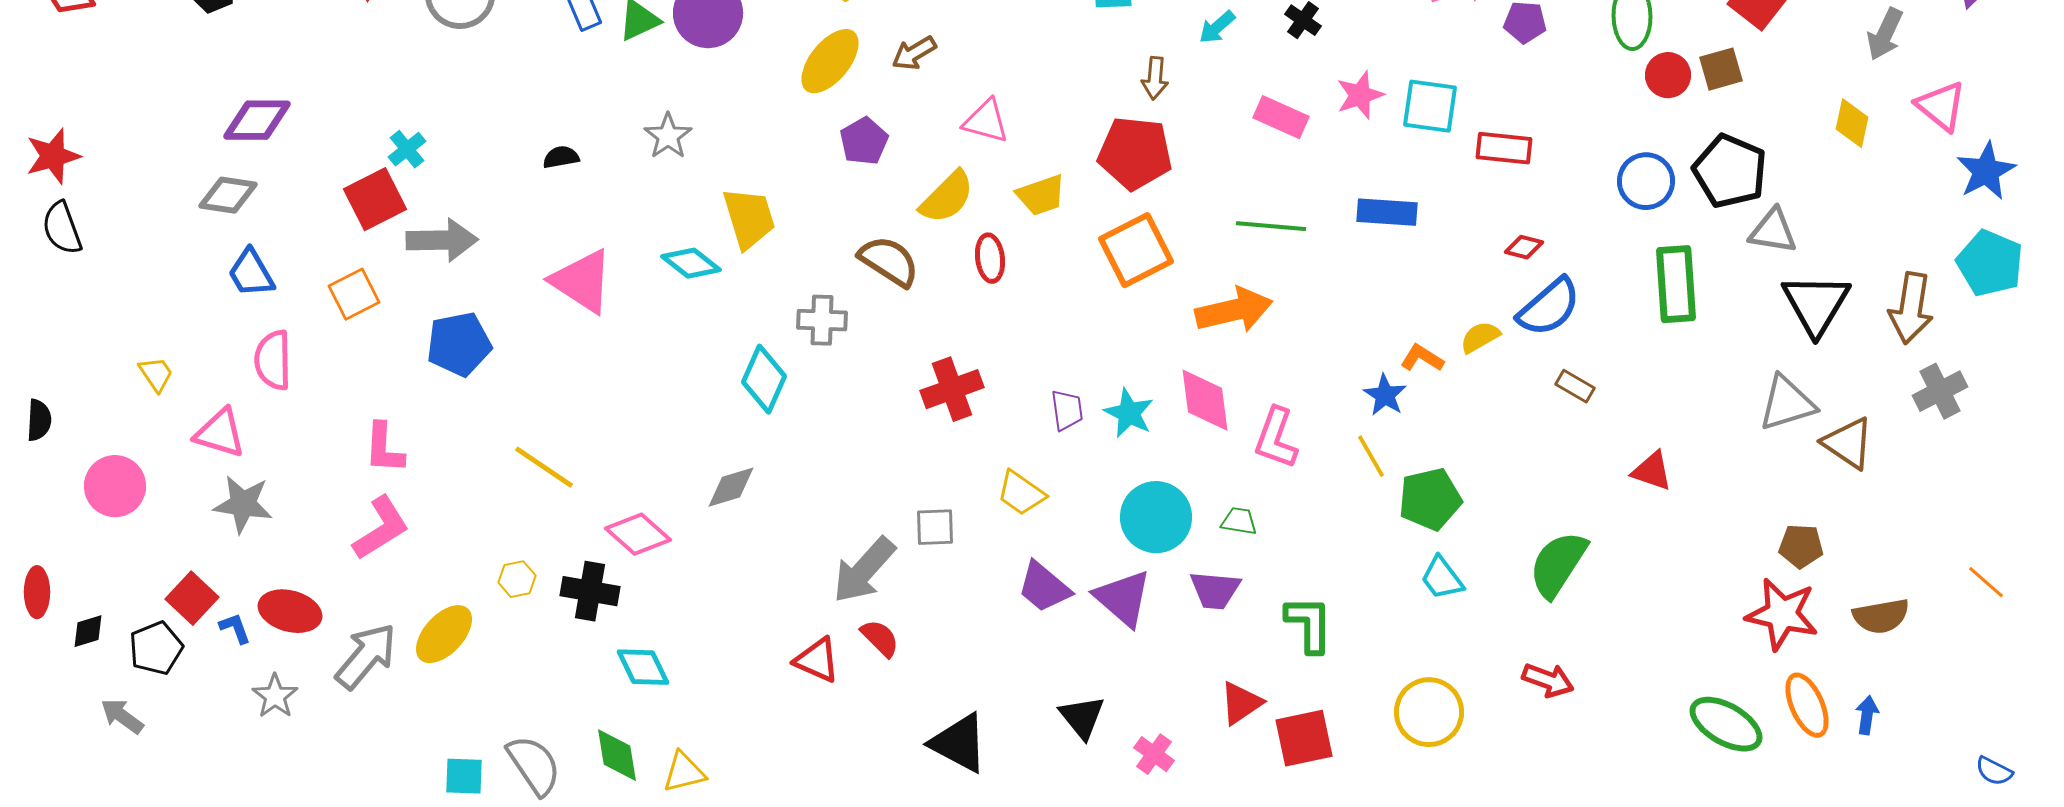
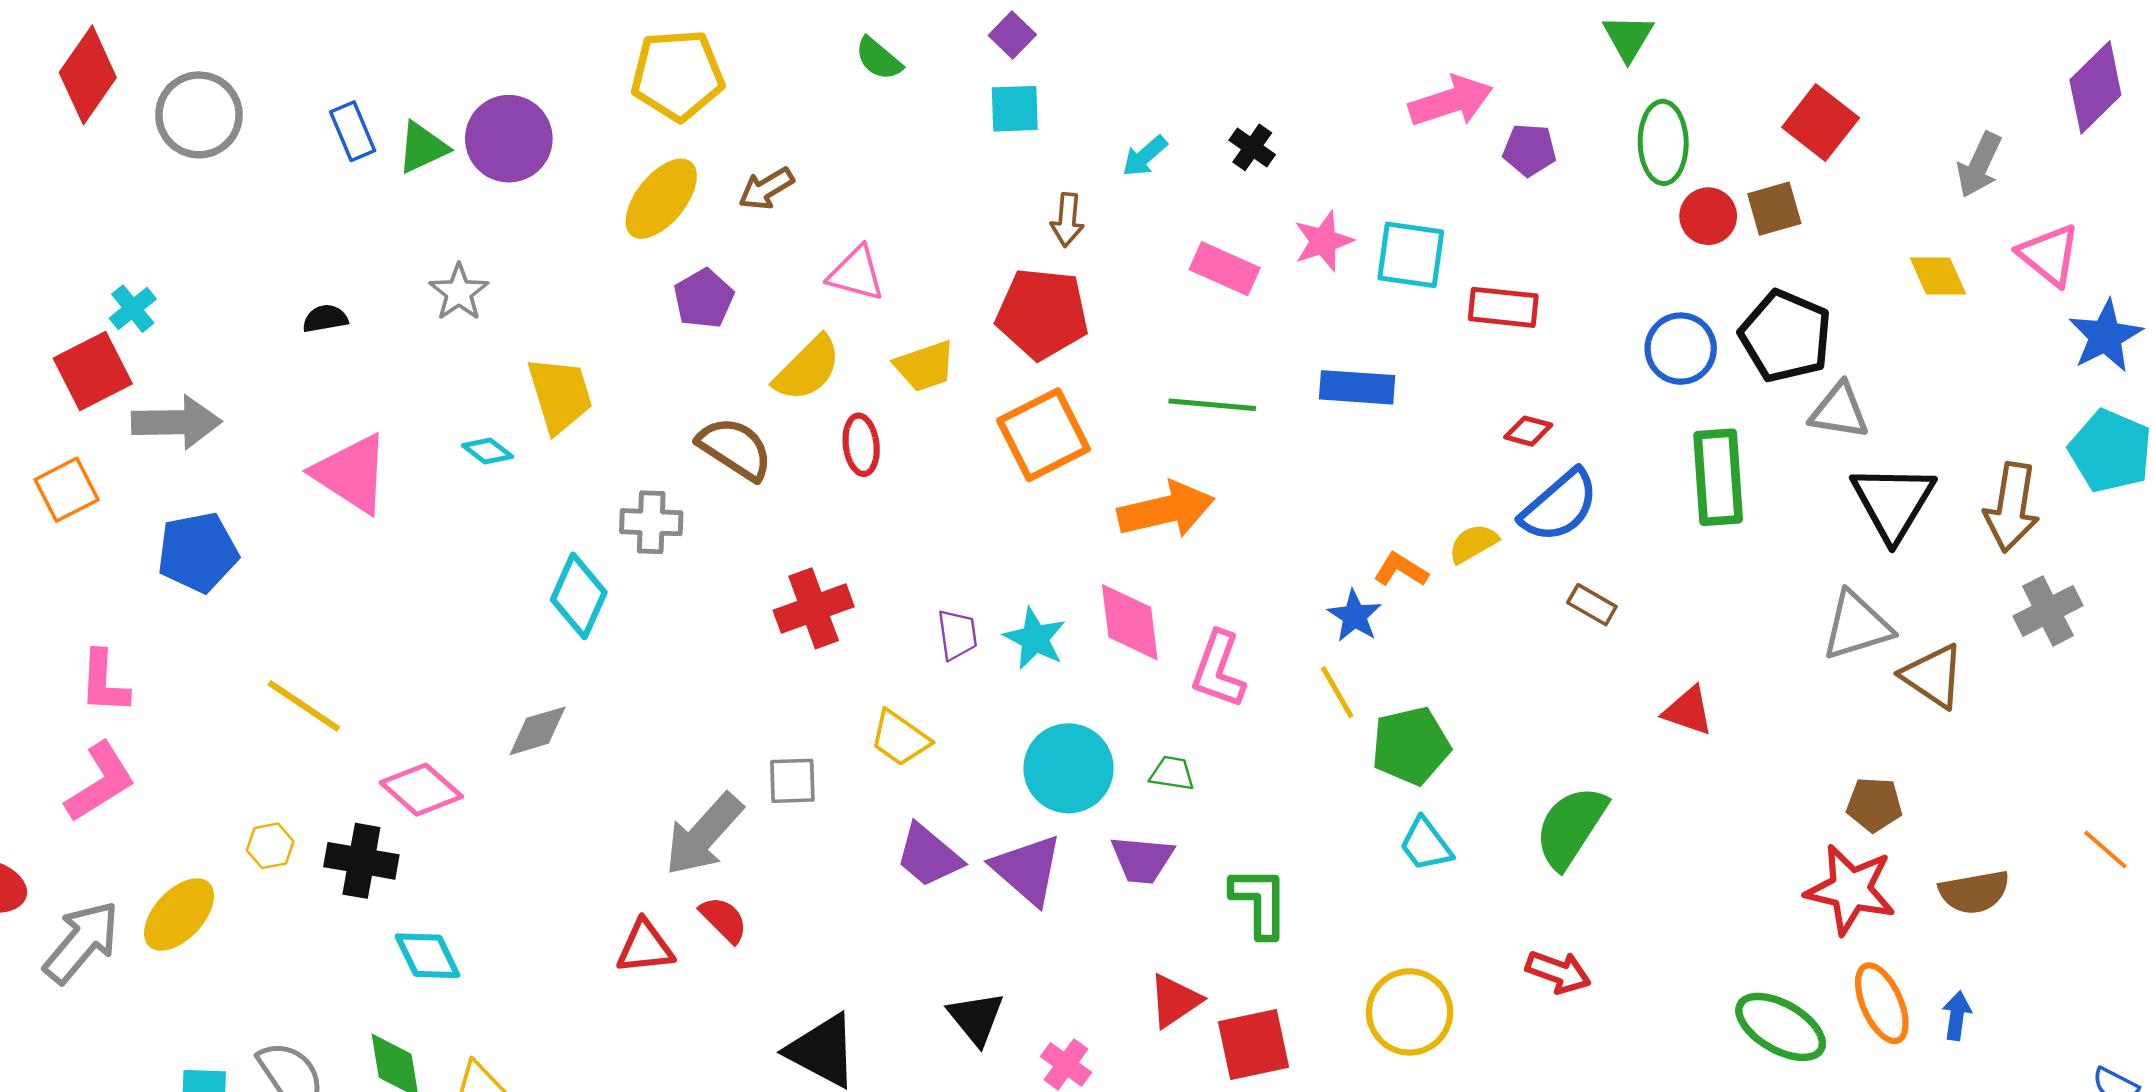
yellow diamond: (1852, 123) -> (1938, 276), turned -36
cyan diamond: (691, 263) -> (488, 451), size x0.7
red triangle: (817, 660) -> (645, 947), turned -30

